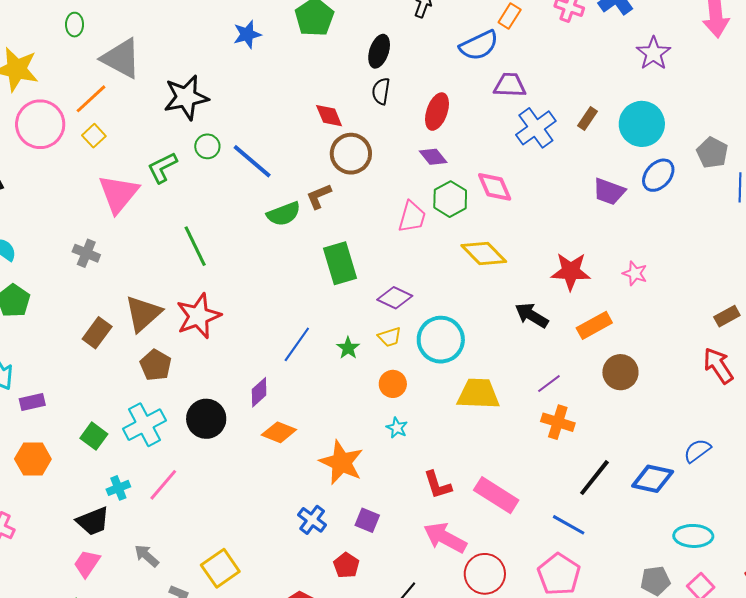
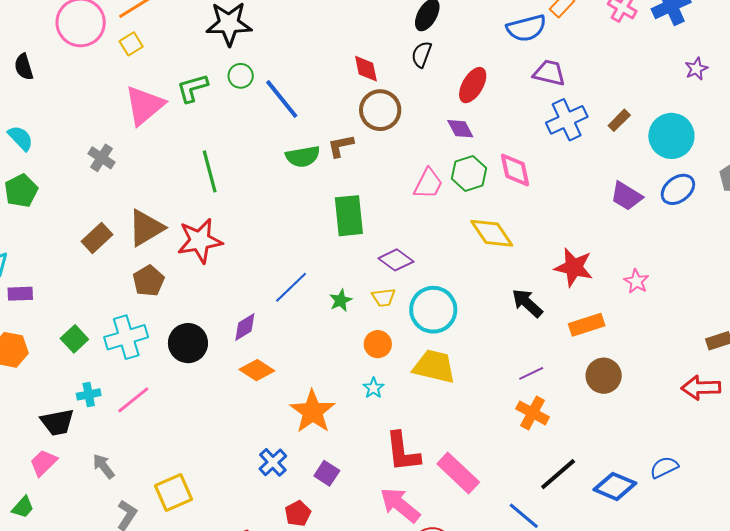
purple star: (654, 53) -> (696, 69), size x0.7
red arrow: (718, 366) -> (701, 388), turned -69
yellow trapezoid: (478, 394) -> (434, 366), moved
red L-shape: (438, 485) -> (403, 452), size x1.4

